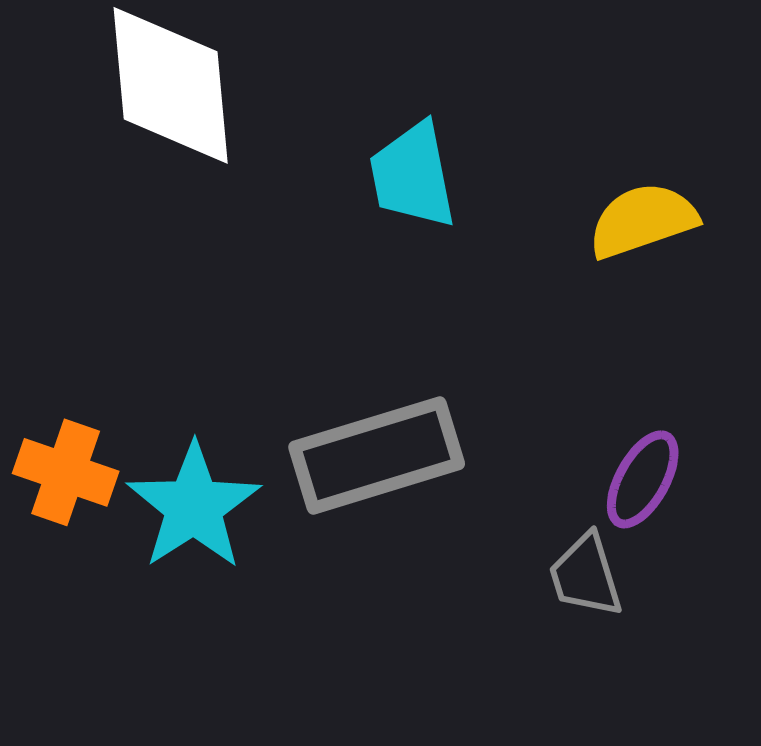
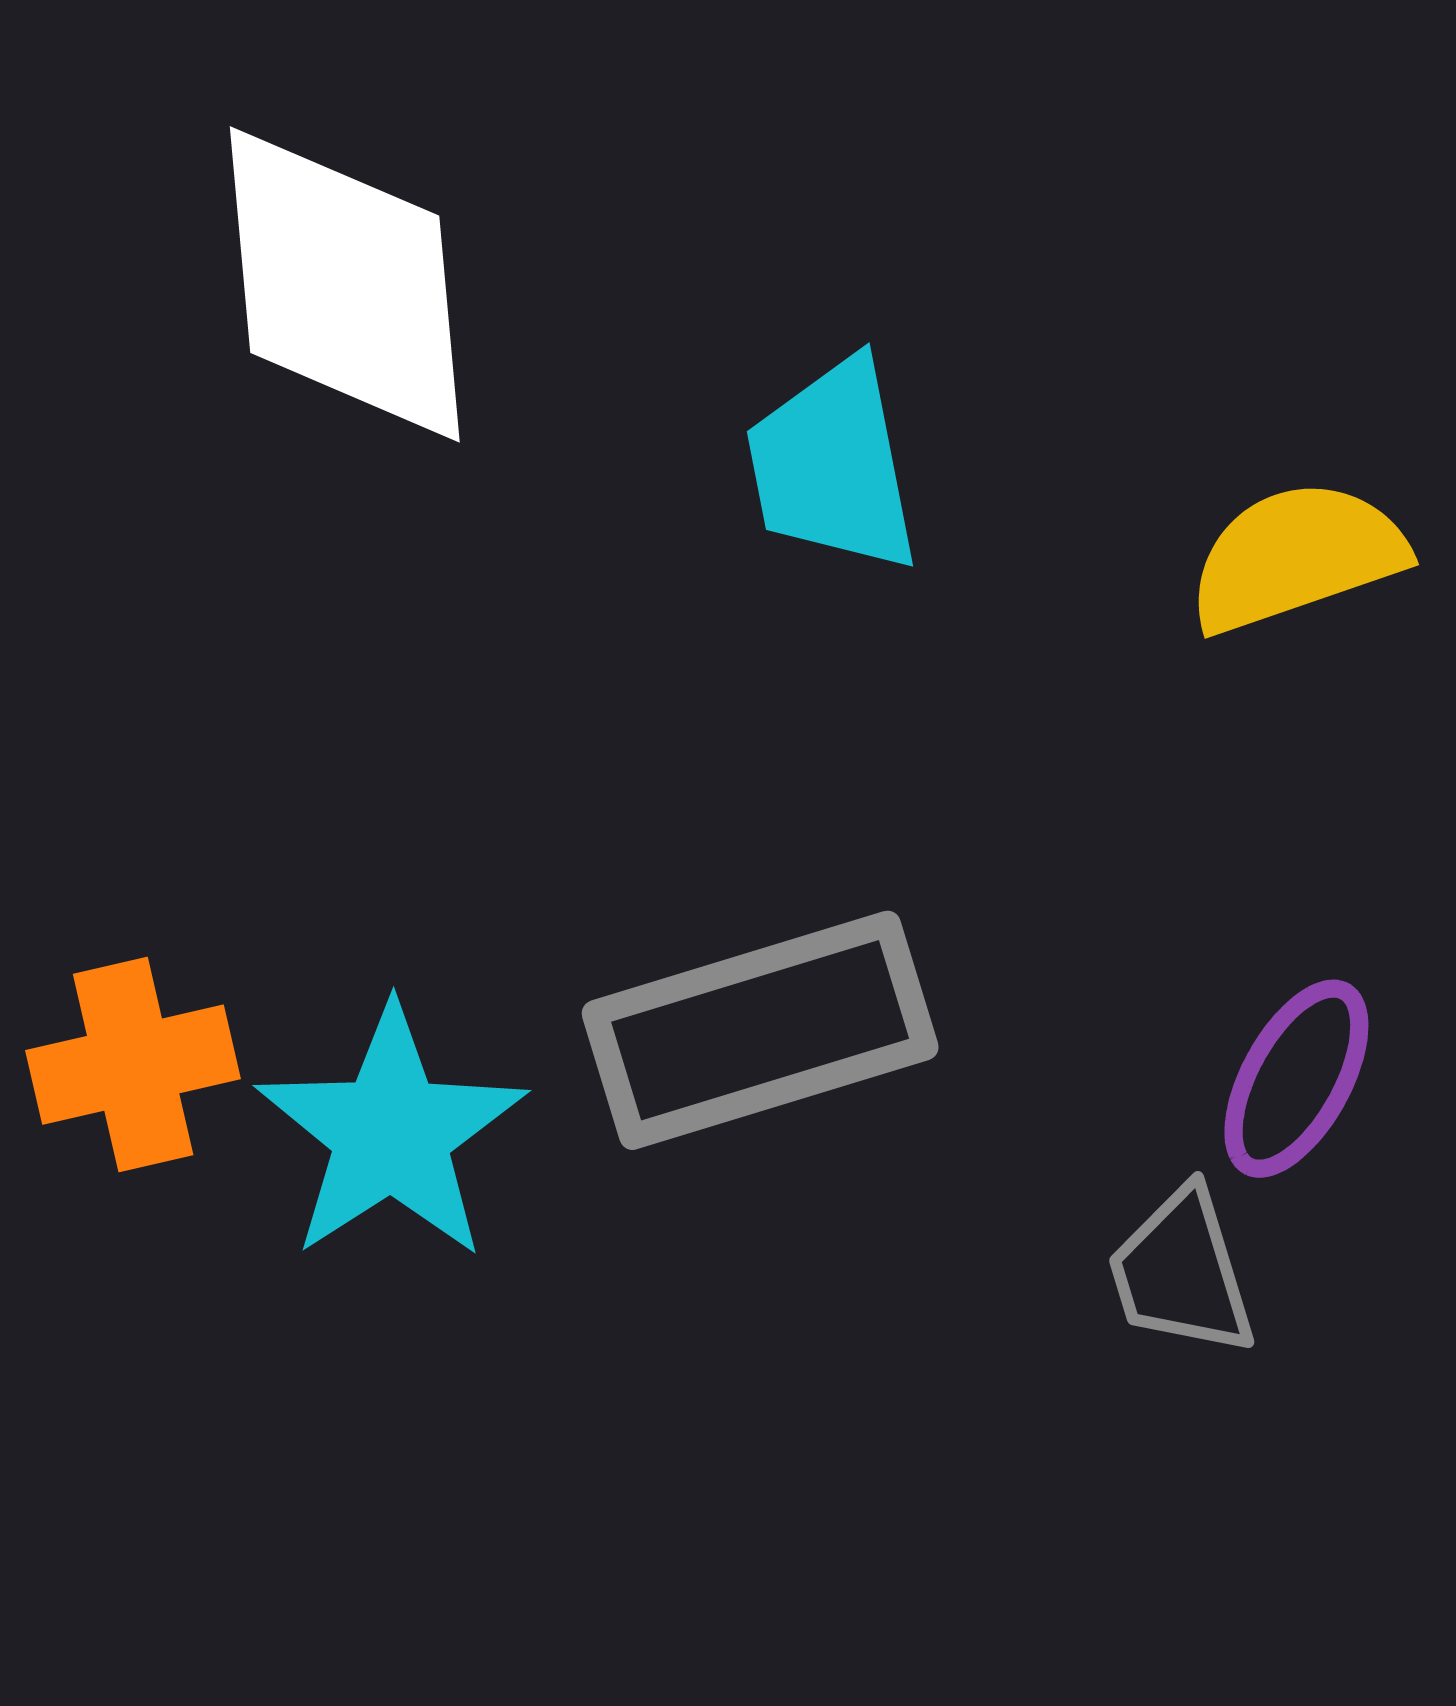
orange cross: (66, 472) -> (133, 1065), turned -32

